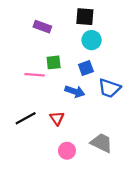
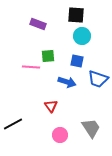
blue square: (86, 68) -> (77, 61), turned 32
black line: (26, 118) -> (13, 124), moved
gray trapezoid: (102, 143) -> (91, 128), turned 30

